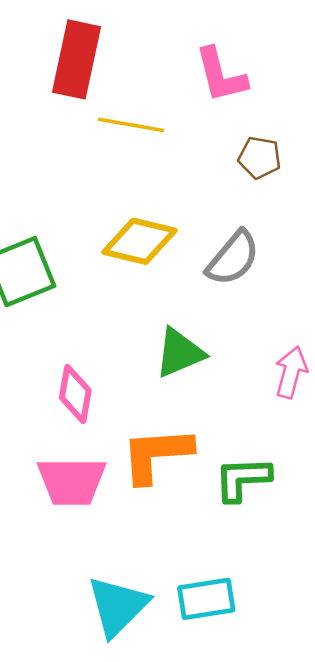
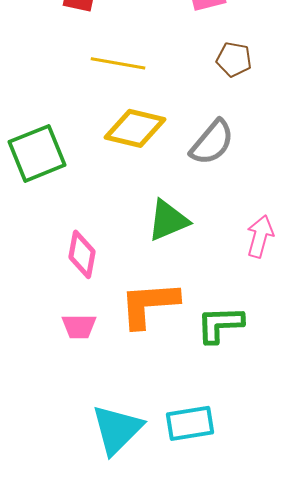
yellow line: (131, 125) -> (118, 63), moved
pink trapezoid: (72, 481) -> (79, 326), size x0.6

